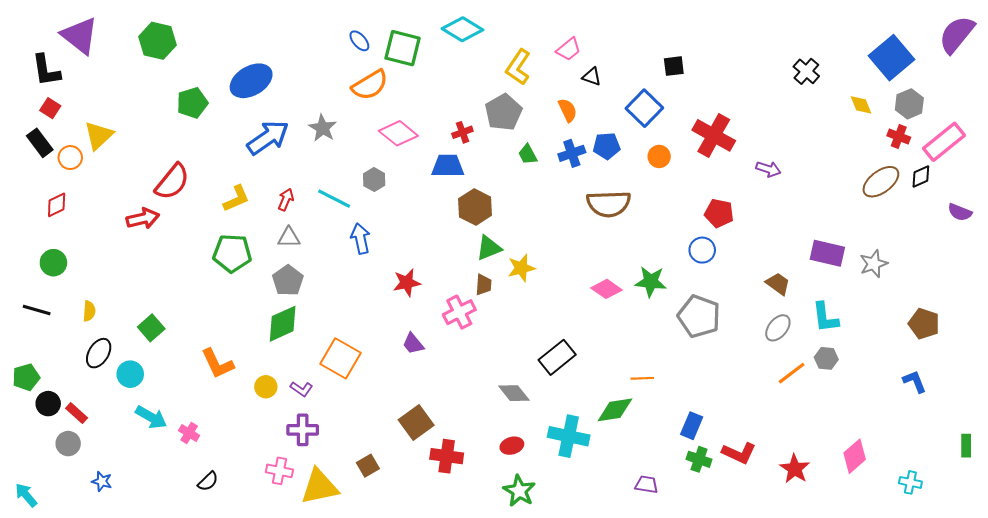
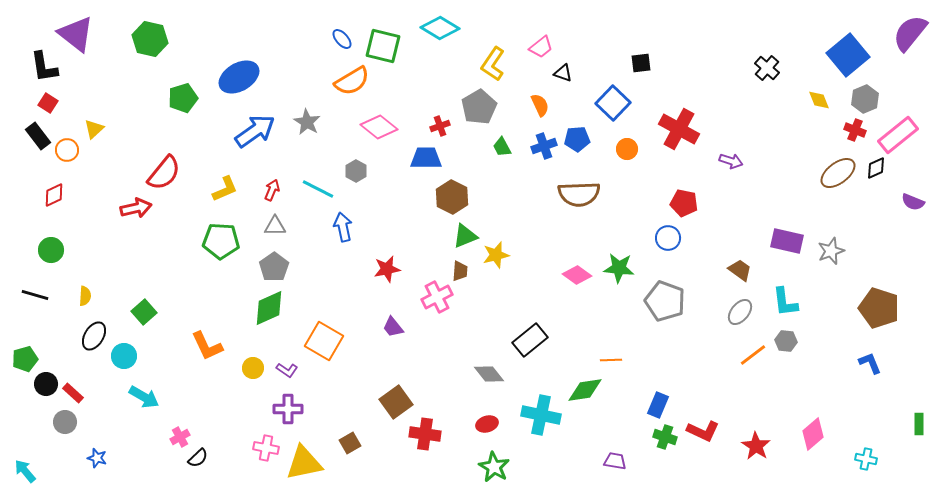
yellow triangle: (99, 135) -> (94, 129), size x0.7
brown pentagon: (924, 324) -> (879, 308), size x1.4
pink cross: (189, 433) -> (180, 437), moved, turned 30

